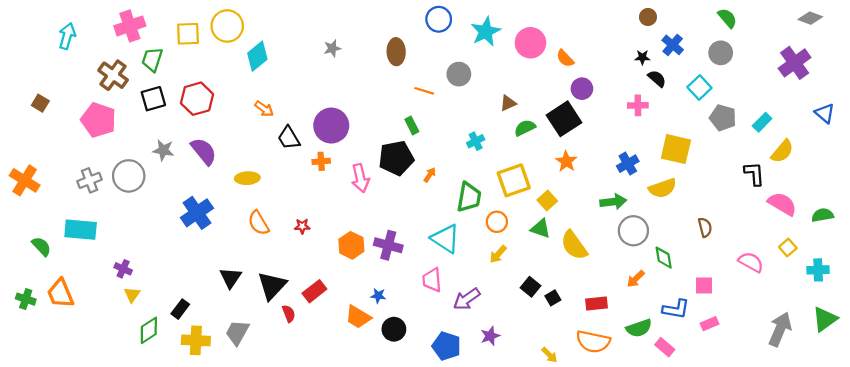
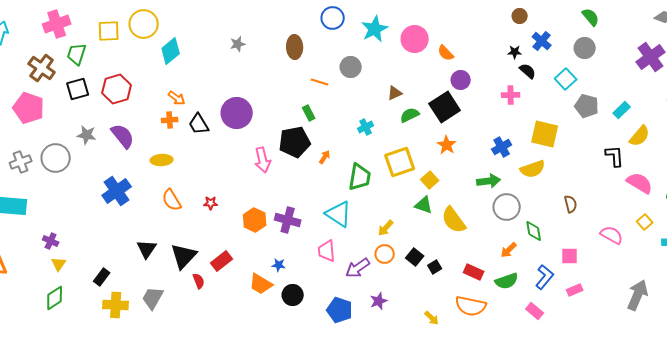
orange cross: (321, 161) -> (170, 120), moved
orange circle: (497, 222) -> (385, 254), moved
red rectangle: (596, 303) -> (474, 272), turned 30
blue L-shape: (676, 309) -> (545, 277), turned -60
green semicircle: (639, 328) -> (507, 281), moved
green diamond: (149, 330) -> (55, 298), moved

